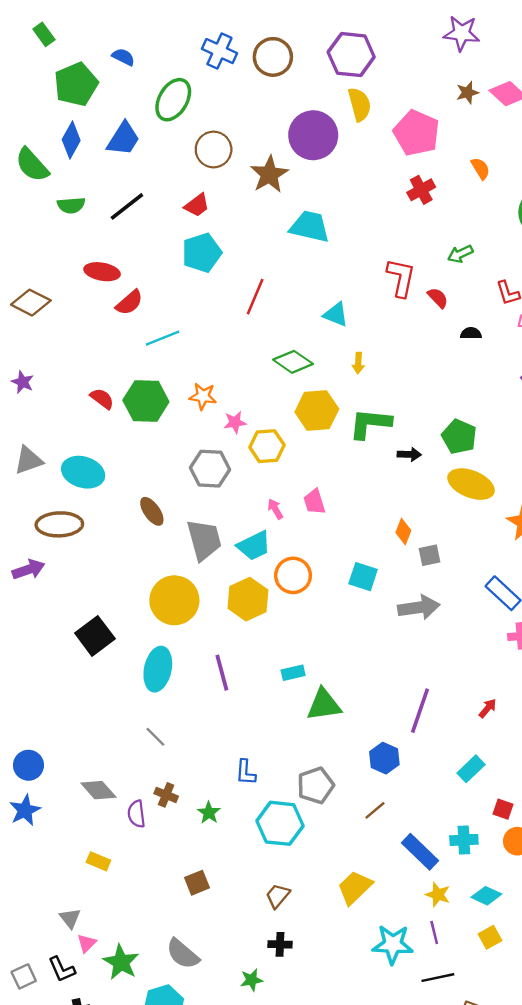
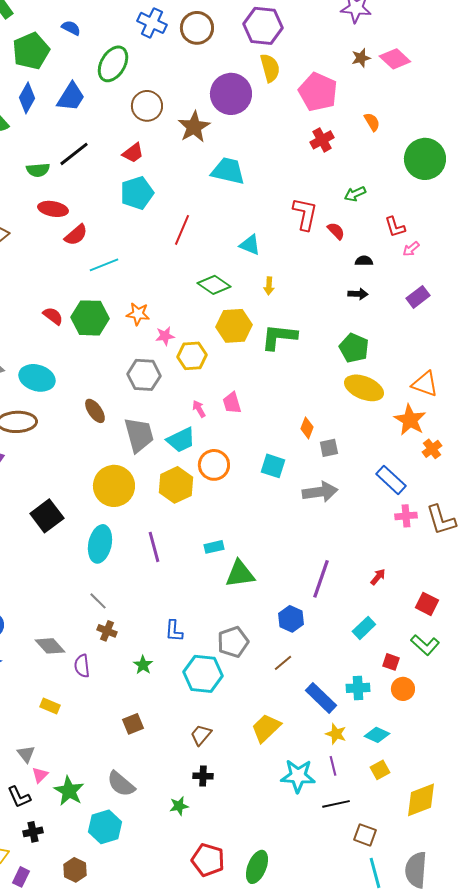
green semicircle: (71, 205) -> (38, 170), moved
black arrow: (409, 454) -> (358, 294), moved
brown cross: (166, 795) -> (107, 631), moved

